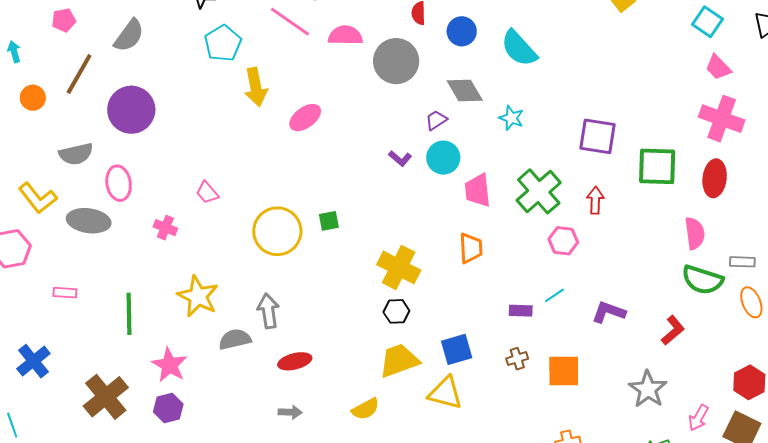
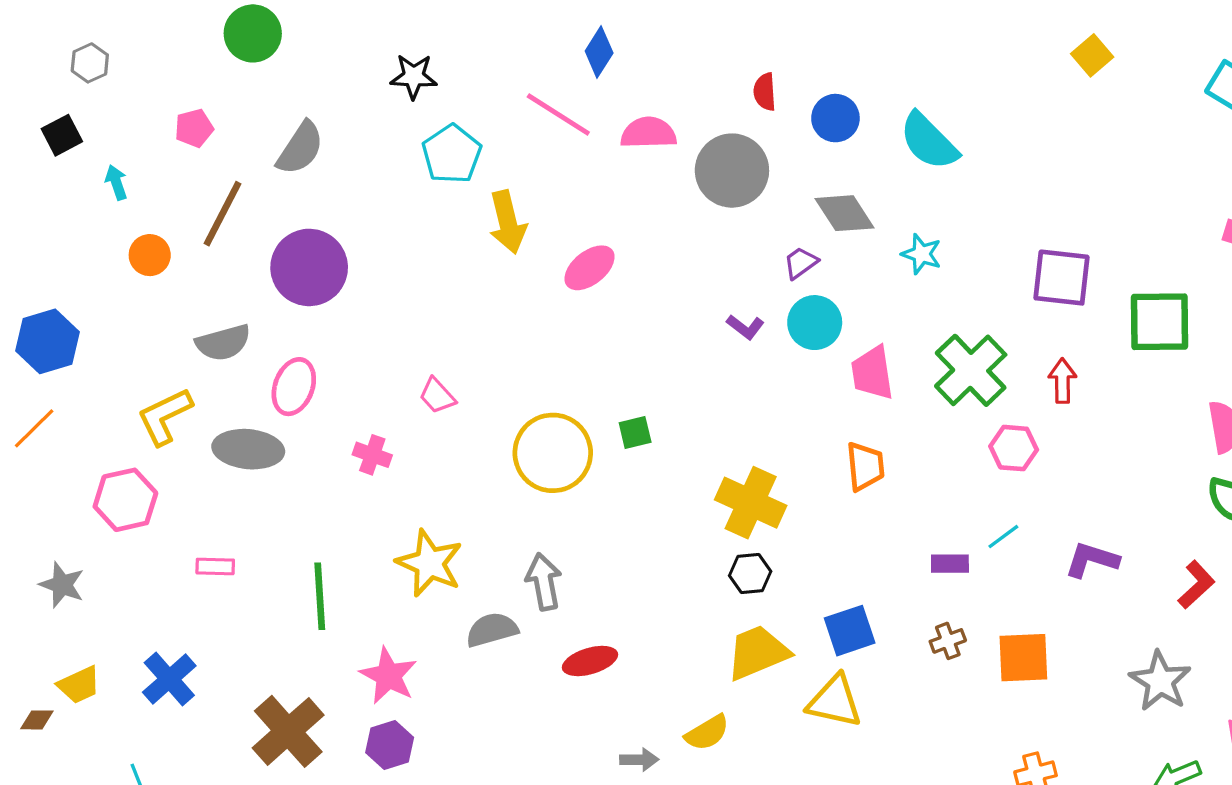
pink ellipse: (119, 183) -> (294, 387), turned 32
yellow L-shape: (38, 198) -> (165, 416), turned 105
gray arrow: (290, 412) -> (639, 760), moved

